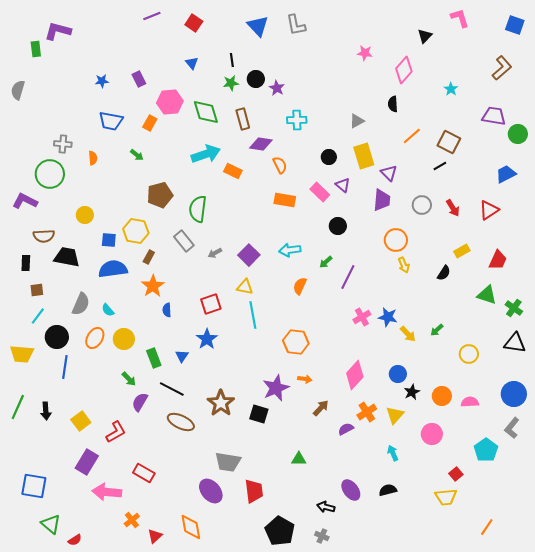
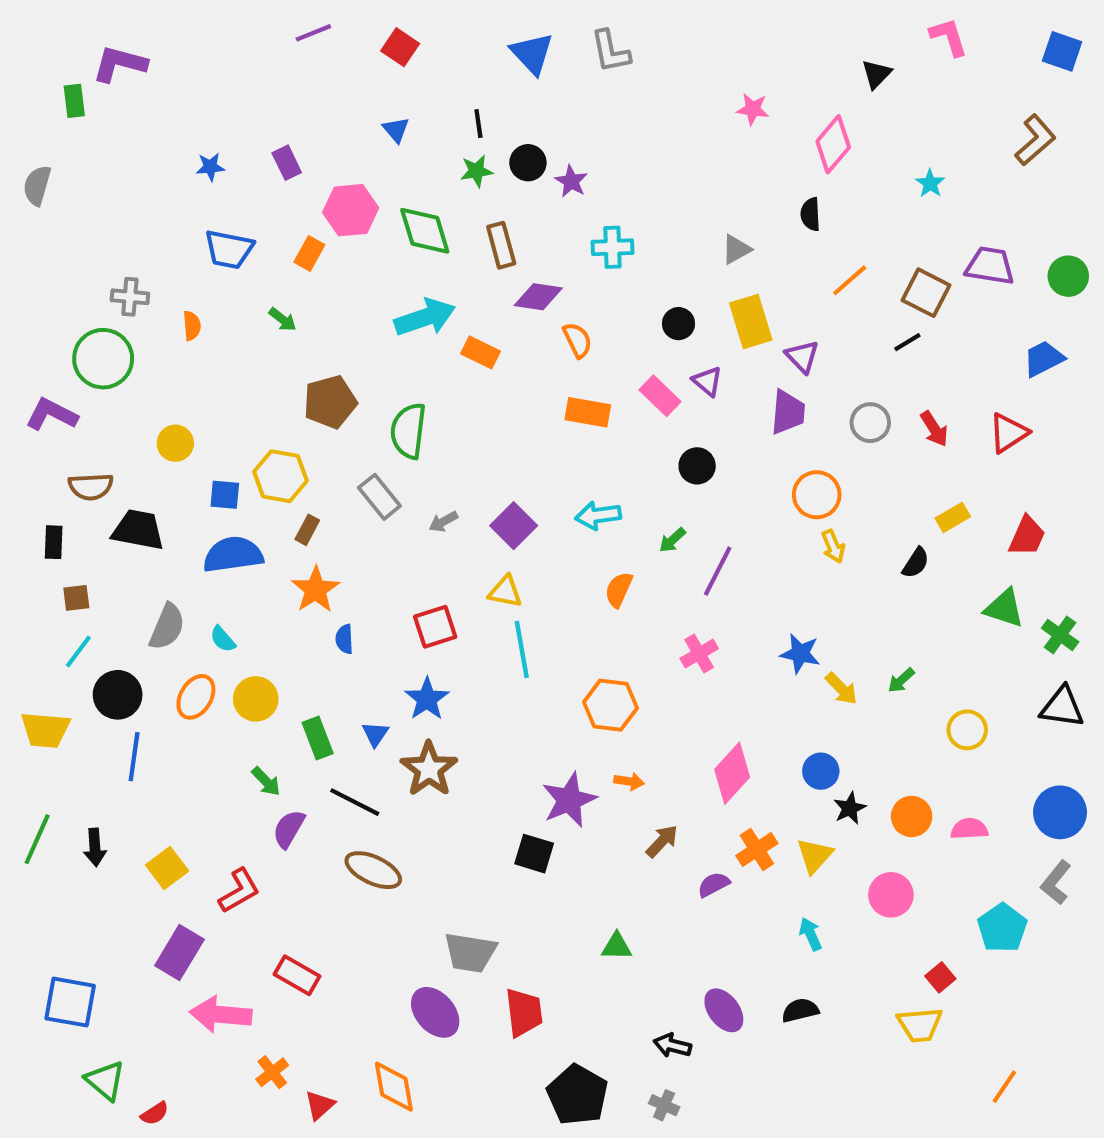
purple trapezoid: (494, 116) -> (990, 266), moved
pink cross: (362, 317) -> (699, 654), moved
brown star: (221, 403) -> (429, 769), moved

